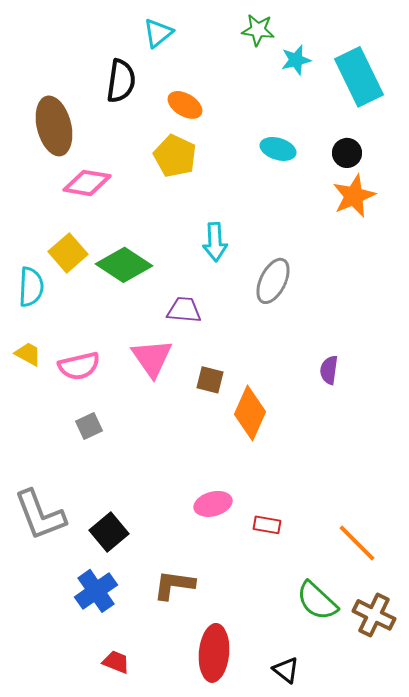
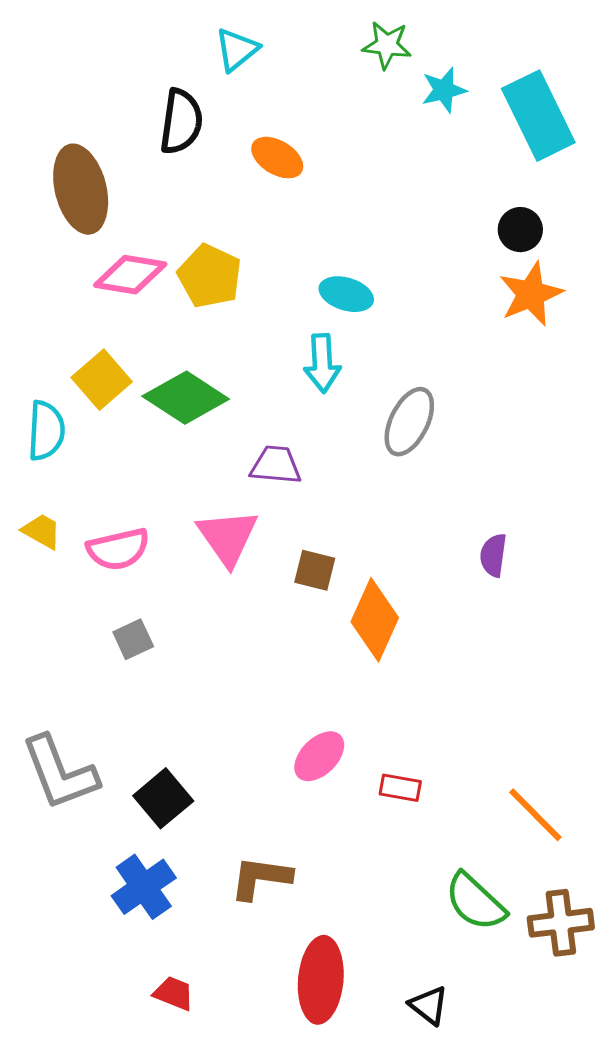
cyan ellipse: (278, 149) -> (346, 294), moved
yellow pentagon: (175, 156) -> (210, 276), moved
pink ellipse: (213, 504) -> (319, 756), turned -30
brown cross: (374, 615) -> (561, 923), turned -33

